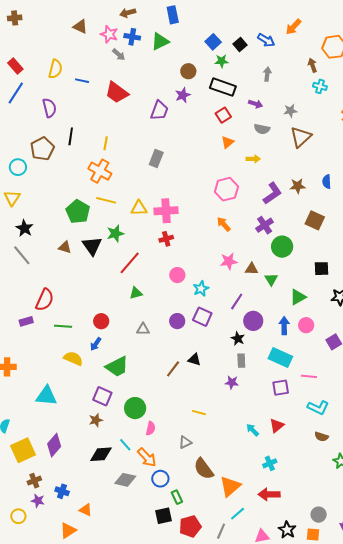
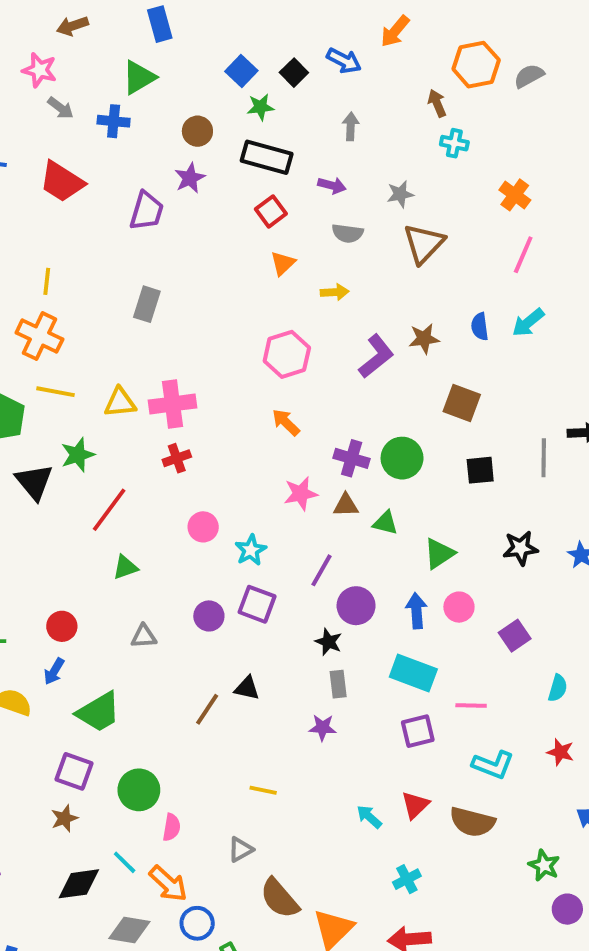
blue cross: (132, 37) -> (114, 121), moved
purple cross: (265, 225) -> (352, 458), moved, turned -36
black square: (322, 269) -> (480, 470), moved
green triangle: (271, 279) -> (385, 523), turned -40
brown semicircle: (321, 437) -> (472, 822), moved, size x1.6

